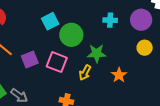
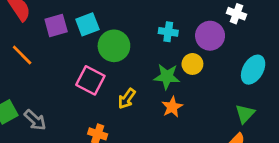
yellow circle: (145, 48) -> (192, 64), moved
green star: (97, 53) -> (167, 77), moved
purple square: (30, 59) -> (56, 26), moved

